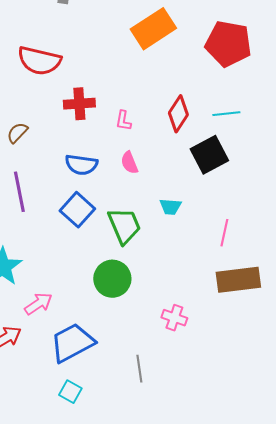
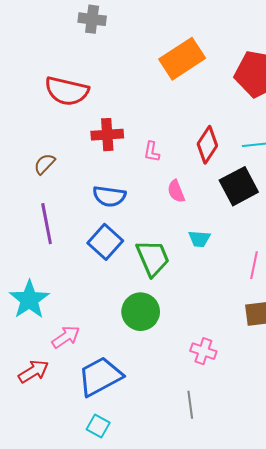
pink semicircle: (129, 163) -> (176, 191), moved
gray line: (139, 369) -> (190, 405), moved

